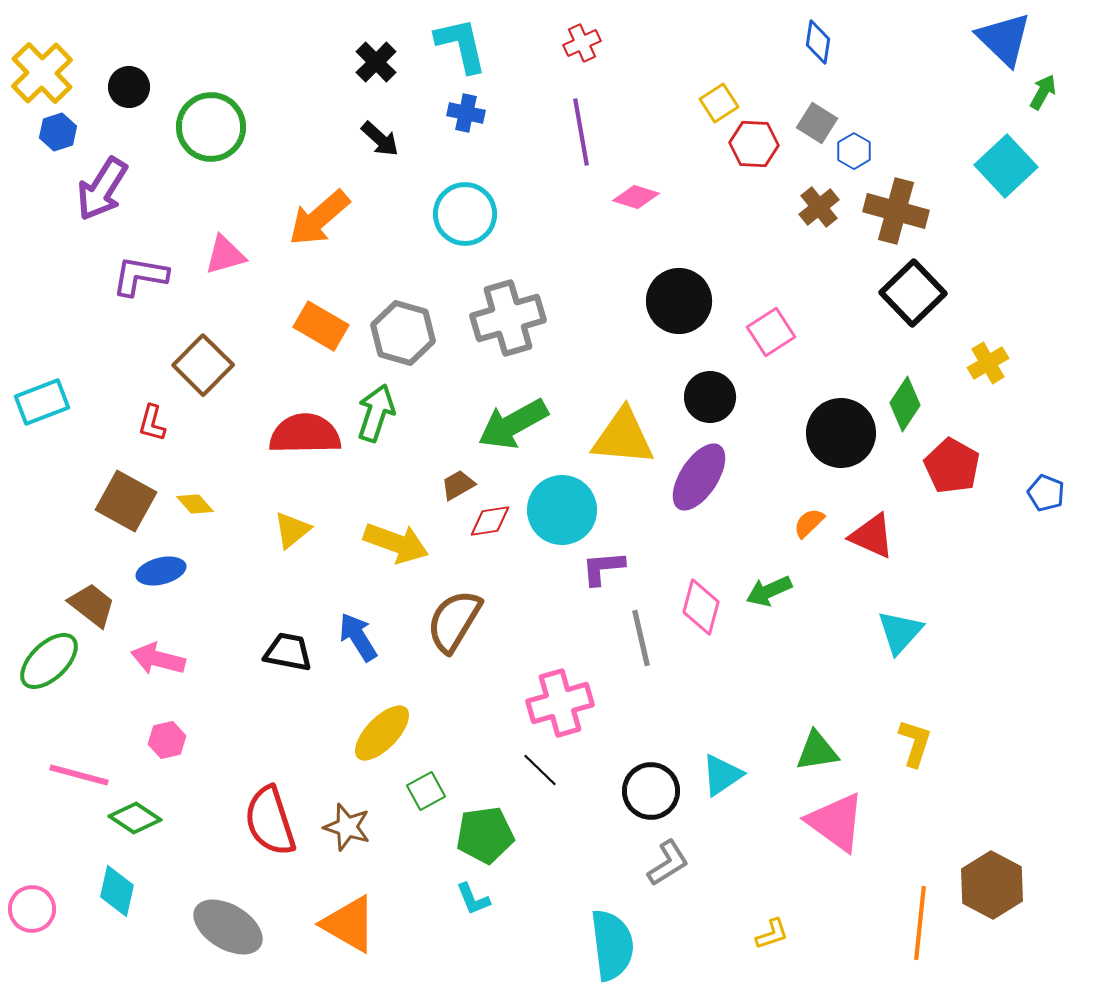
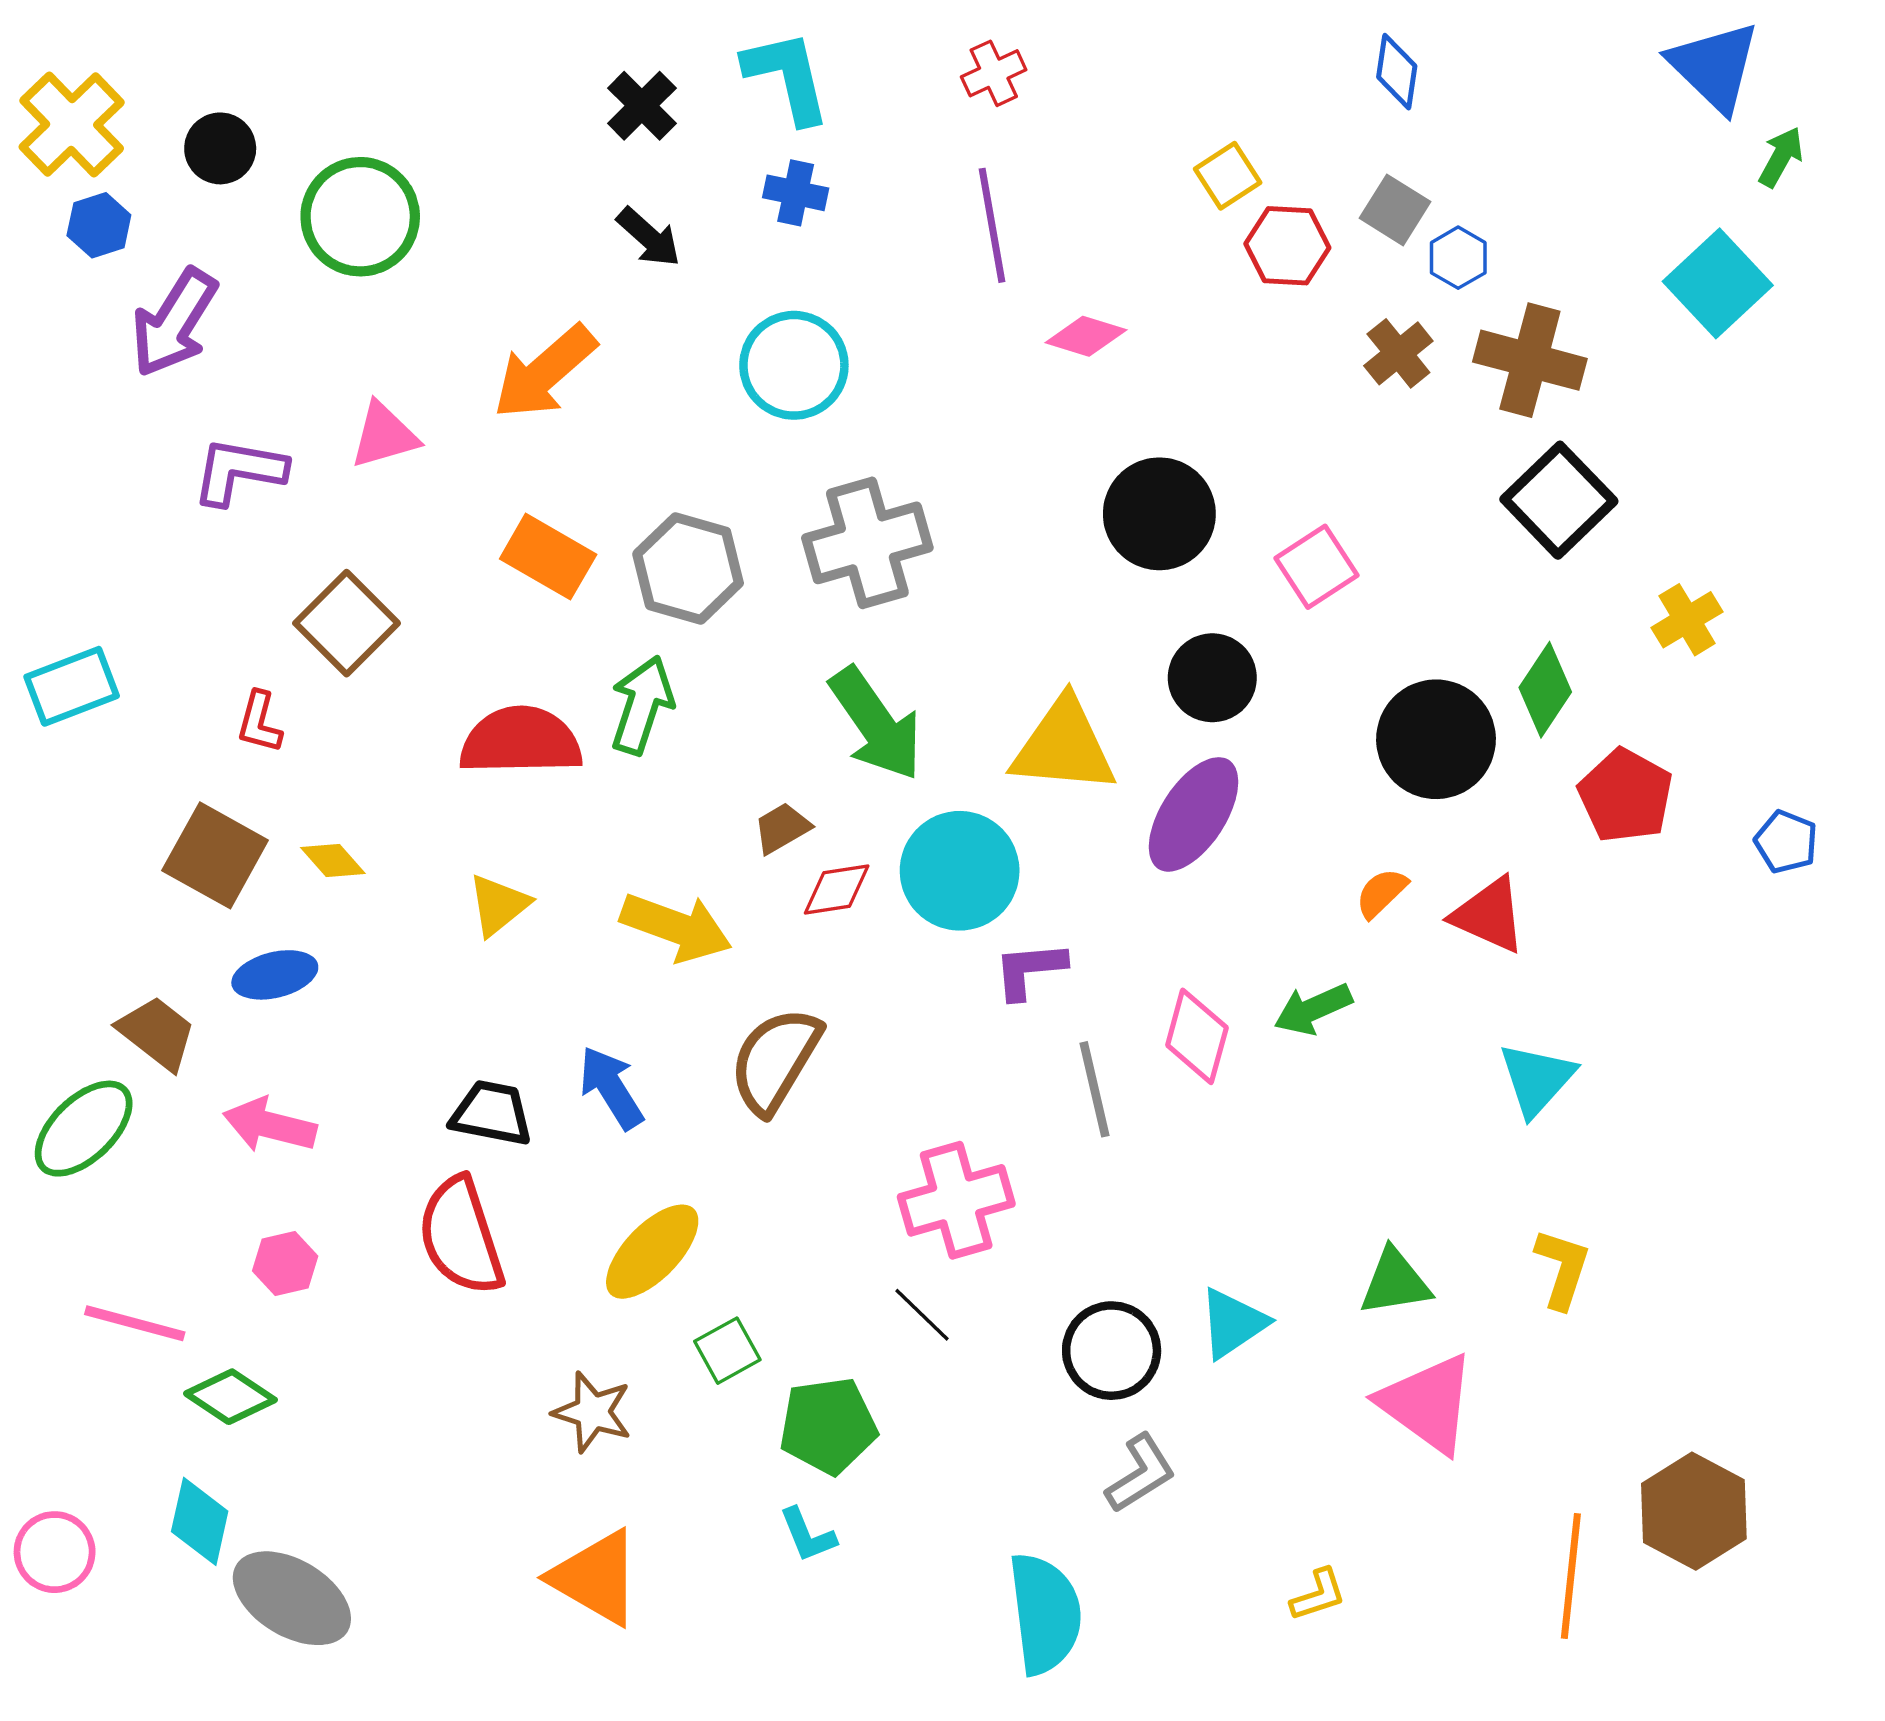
green arrow: (513, 424) -> (876, 724), turned -96
red semicircle: (270, 821) -> (461, 1236), moved
gray ellipse: (228, 927) -> (292, 1598), moved

